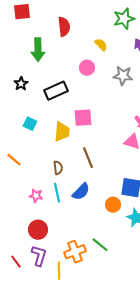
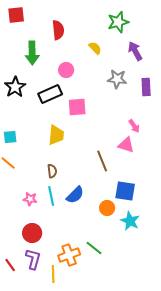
pink circle: (87, 68) -> (66, 70), moved
black star: (21, 84) -> (15, 87), size x1.5
pink square: (83, 118) -> (77, 107), moved
cyan square: (30, 124) -> (10, 137), moved, turned -32
brown line: (88, 158) -> (102, 161), moved

